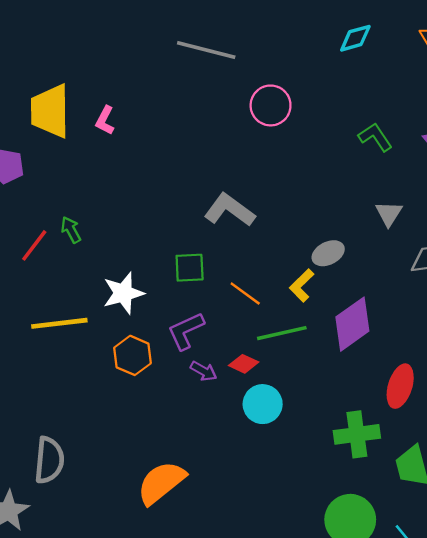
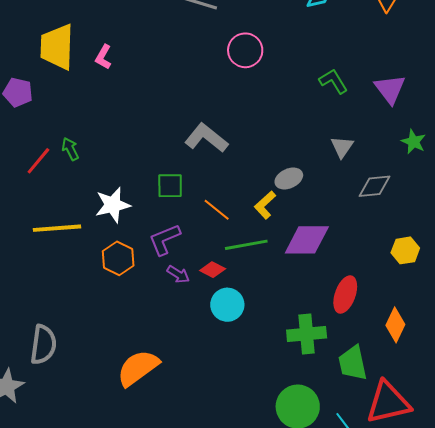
purple diamond: (352, 324) -> (307, 240), turned 33

